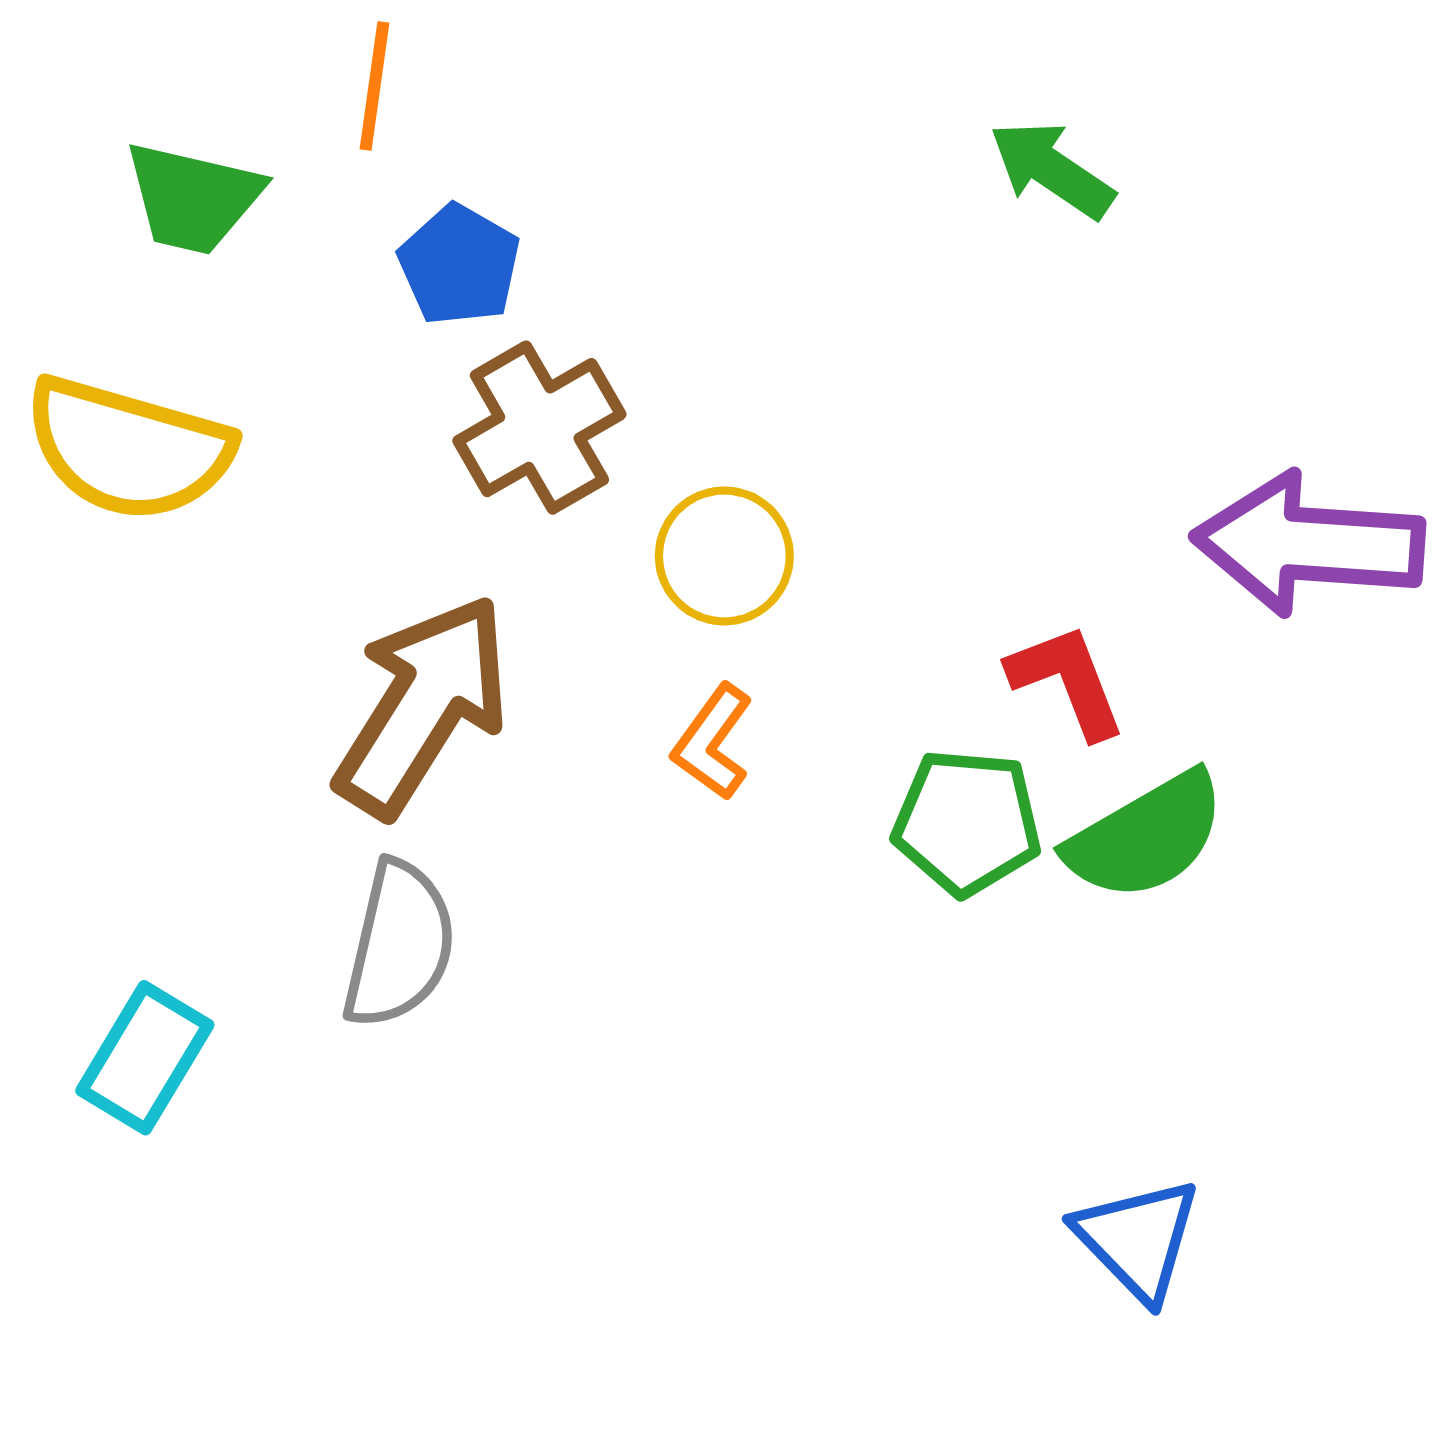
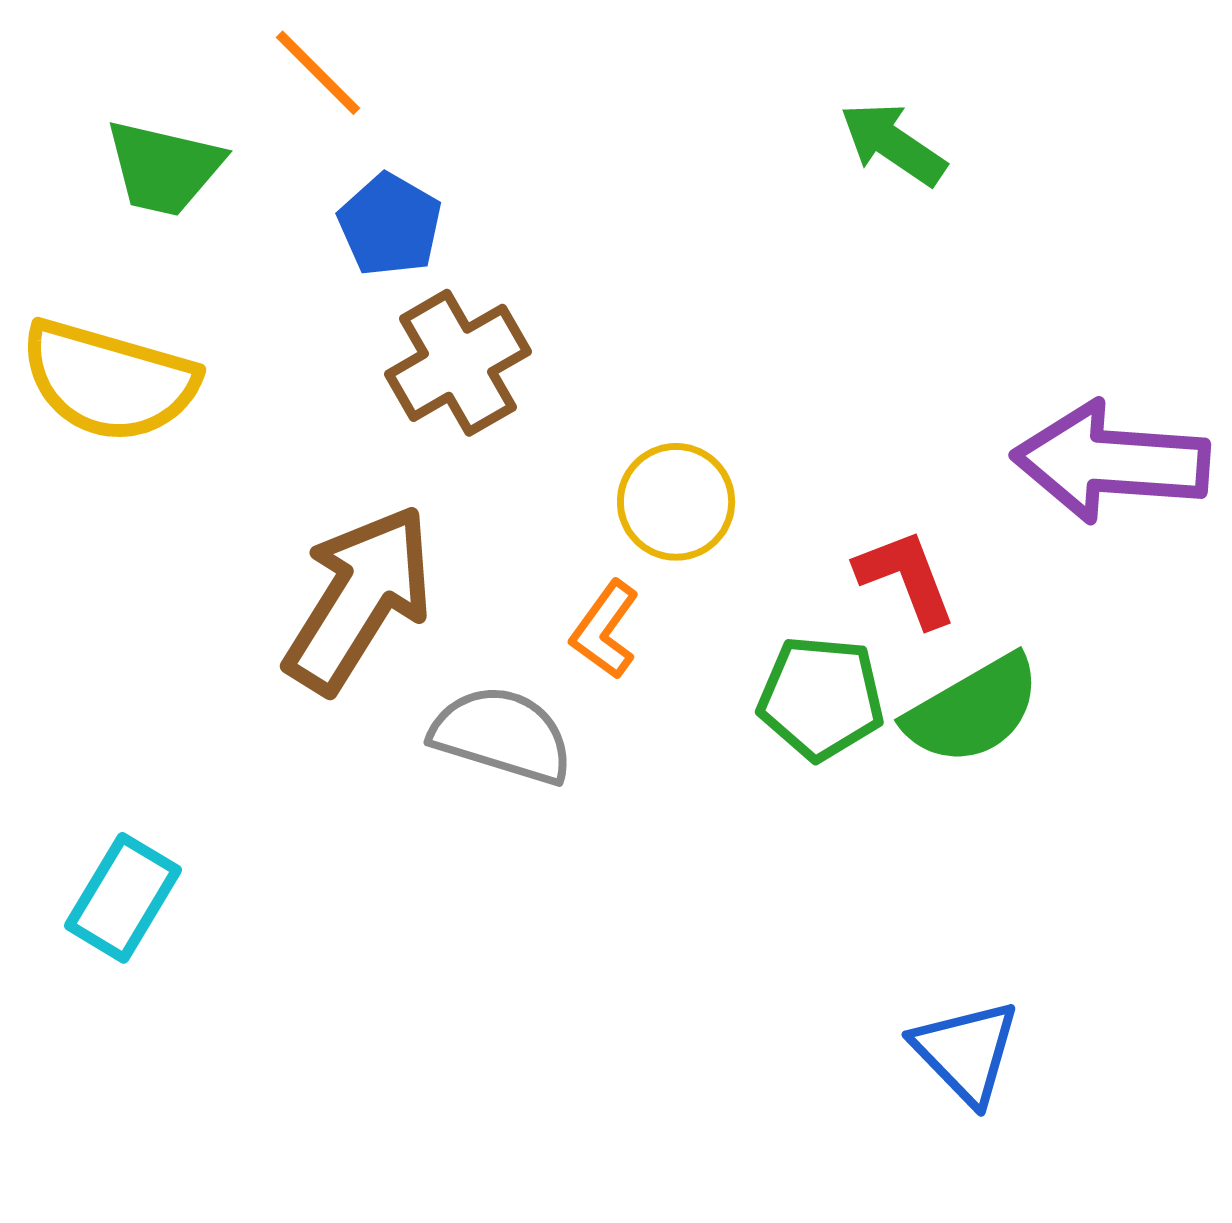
orange line: (374, 86) -> (318, 73), turned -53
yellow circle: (724, 556) -> (676, 502), moved
gray semicircle: (399, 945) -> (502, 735), moved, turned -86

